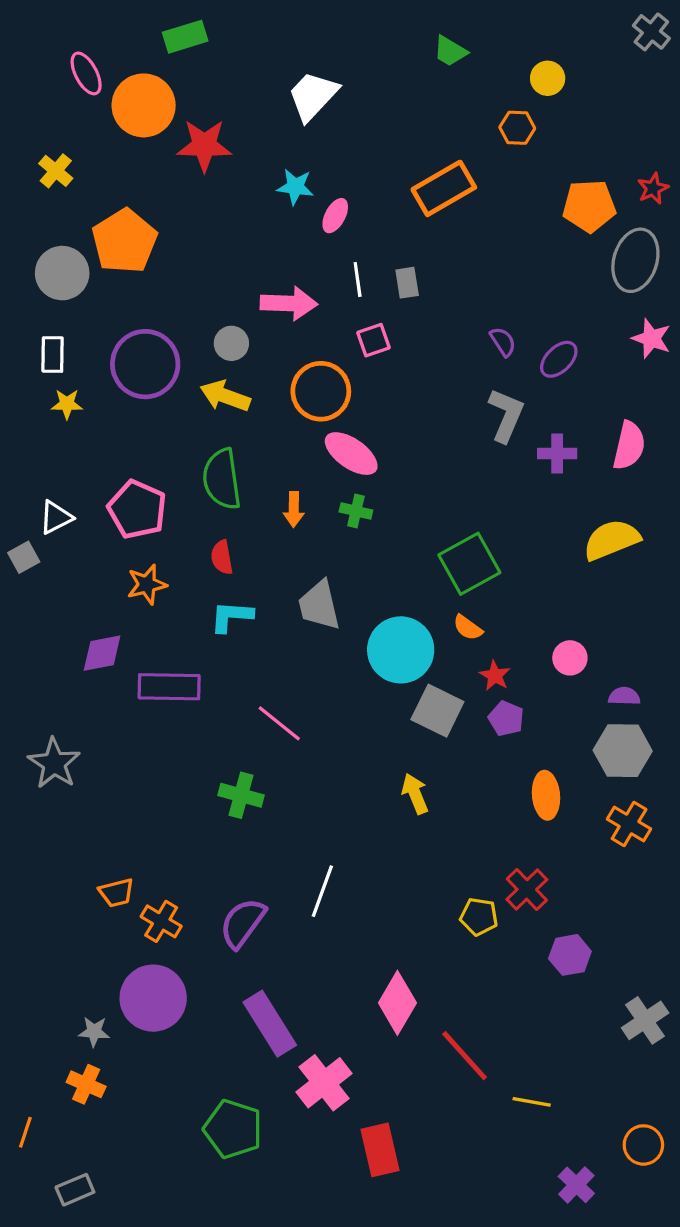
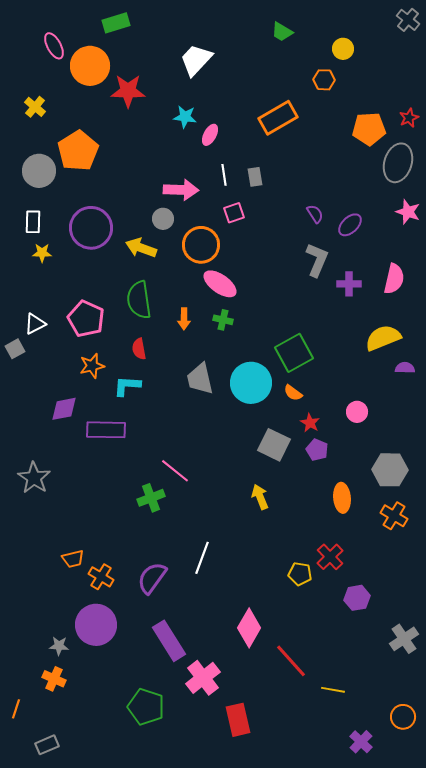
gray circle: (231, 343) -> (163, 219), moved
cyan L-shape: (231, 616) -> (127, 386), moved
cyan circle: (401, 650) -> (251, 383), moved
purple semicircle: (624, 696) -> (405, 368), moved
pink line: (279, 723) -> (175, 471), moved
green cross: (241, 795) -> (151, 498), turned -36

